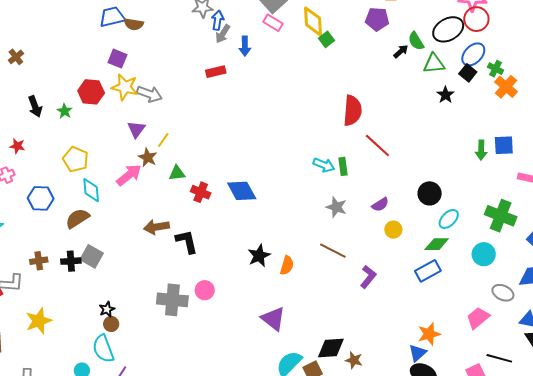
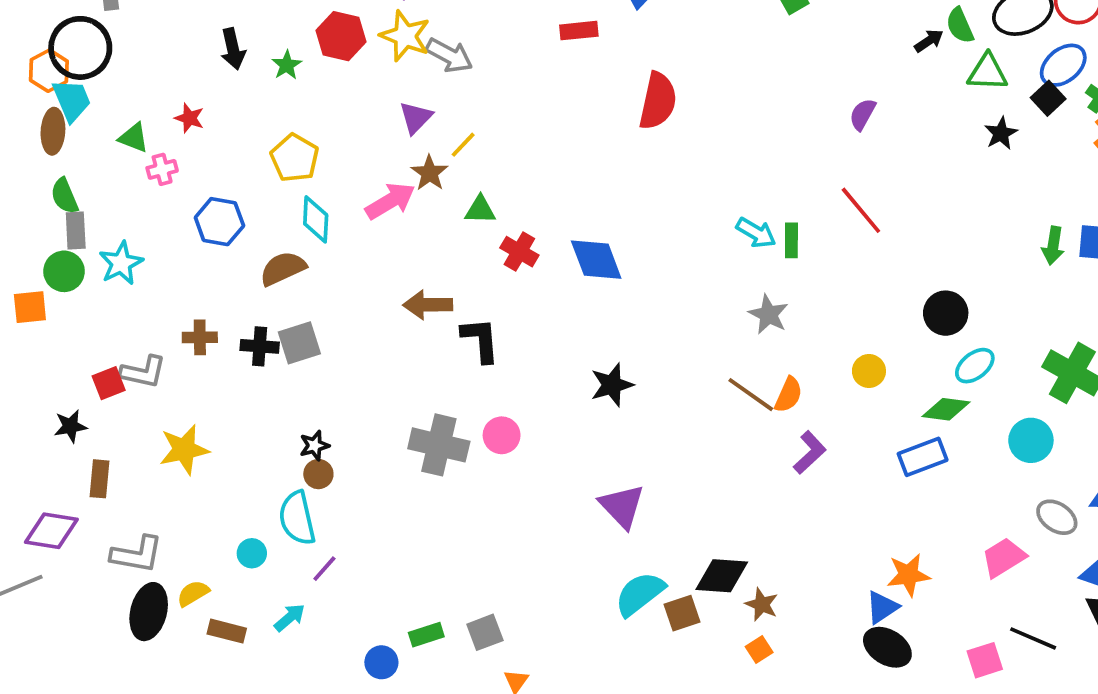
red semicircle: (352, 110) -> (658, 101), moved
purple semicircle: (380, 205) -> (863, 114), moved, turned 144
gray square: (92, 256) -> (299, 343), turned 35
orange semicircle: (287, 265) -> (788, 395), moved

